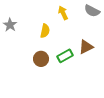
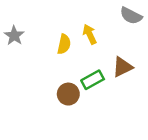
yellow arrow: (63, 13) -> (90, 34), moved
brown circle: (41, 59) -> (68, 94), moved

